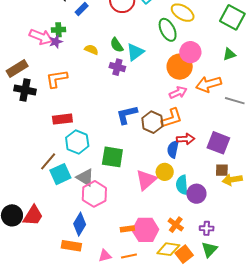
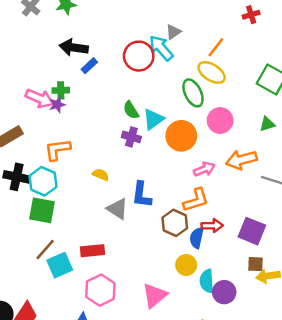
yellow semicircle: (91, 50) -> (101, 175), moved
orange circle: (180, 67) -> (181, 136), moved
black cross: (25, 90) -> (17, 177), moved
blue L-shape: (127, 115) -> (142, 195), turned -70
red rectangle: (62, 119) -> (92, 251), moved
brown hexagon: (152, 122) -> (175, 223), moved
cyan hexagon: (77, 142) -> (43, 181), moved
green square: (112, 157) -> (42, 210), moved
gray triangle: (85, 177) -> (117, 209), moved
pink triangle: (146, 180) -> (155, 295), moved

